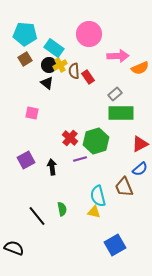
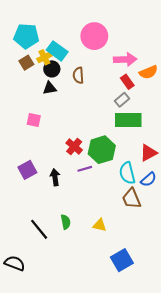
yellow cross: (60, 65) -> (44, 57), moved
red rectangle: (88, 77) -> (127, 82), moved
black triangle: (47, 83) -> (50, 88), turned -48
cyan semicircle: (98, 196) -> (127, 173), moved

